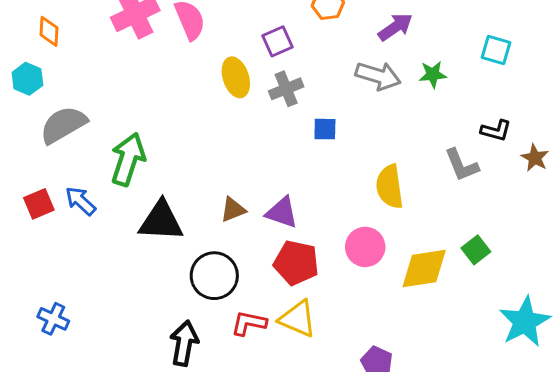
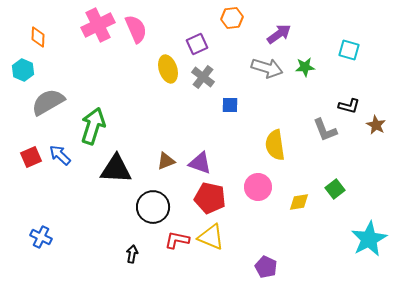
gray cross: (286, 89) -> (203, 77), turned -30
yellow diamond: (424, 269) -> (299, 202), size x0.6
black arrow: (184, 343) -> (132, 254), size x0.6

